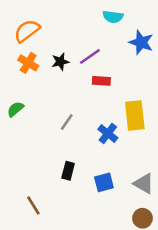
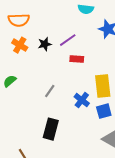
orange semicircle: (27, 31) -> (19, 20), turned -145
black rectangle: (68, 171) -> (51, 129), size x1.5
blue square: (104, 182) -> (104, 111), moved

